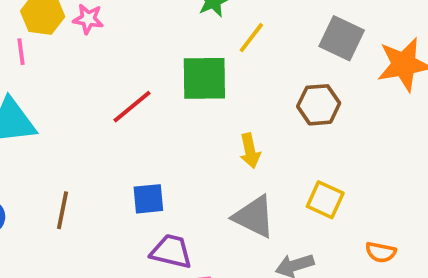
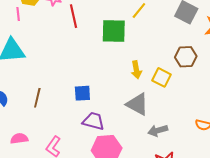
brown hexagon: (319, 105) -> (186, 57), moved
red line: (132, 107) -> (73, 16), moved, turned -65
yellow square: (325, 200) -> (162, 77), moved

